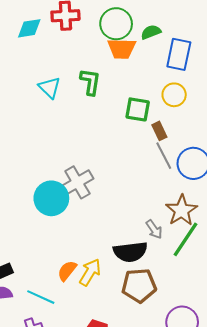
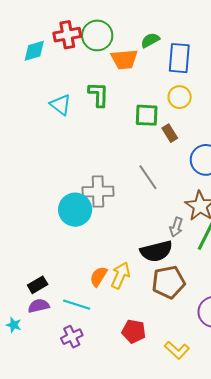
green circle: (116, 24) -> (97, 35), moved
gray line: (164, 156) -> (148, 177), moved
gray cross: (77, 182) -> (98, 191), turned 36
gray arrow: (154, 229) -> (176, 227), turned 60

